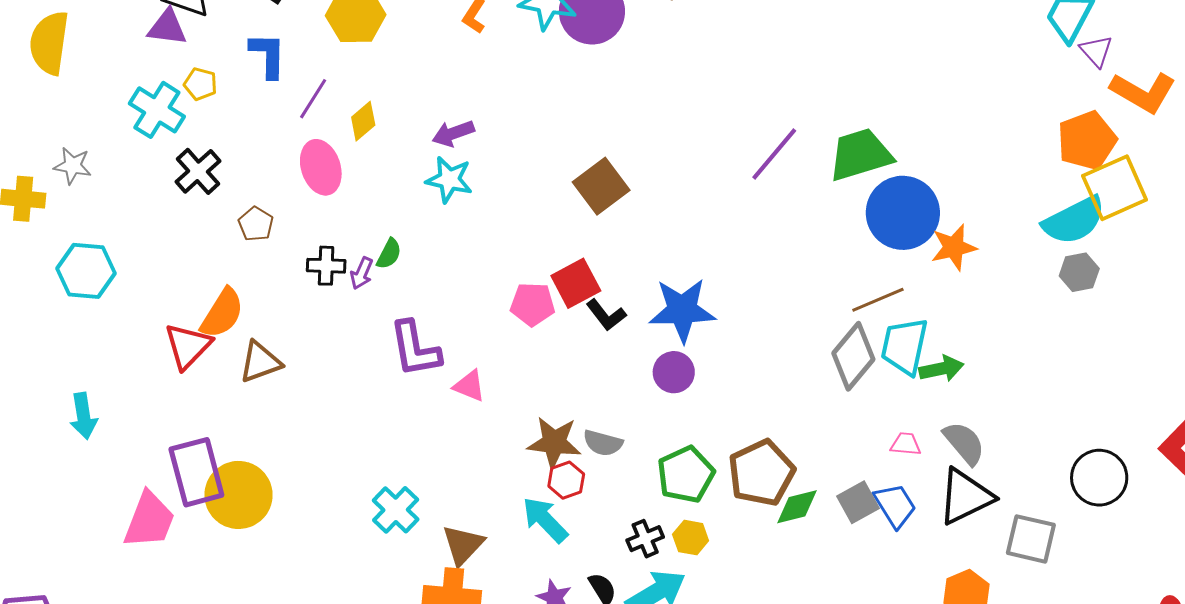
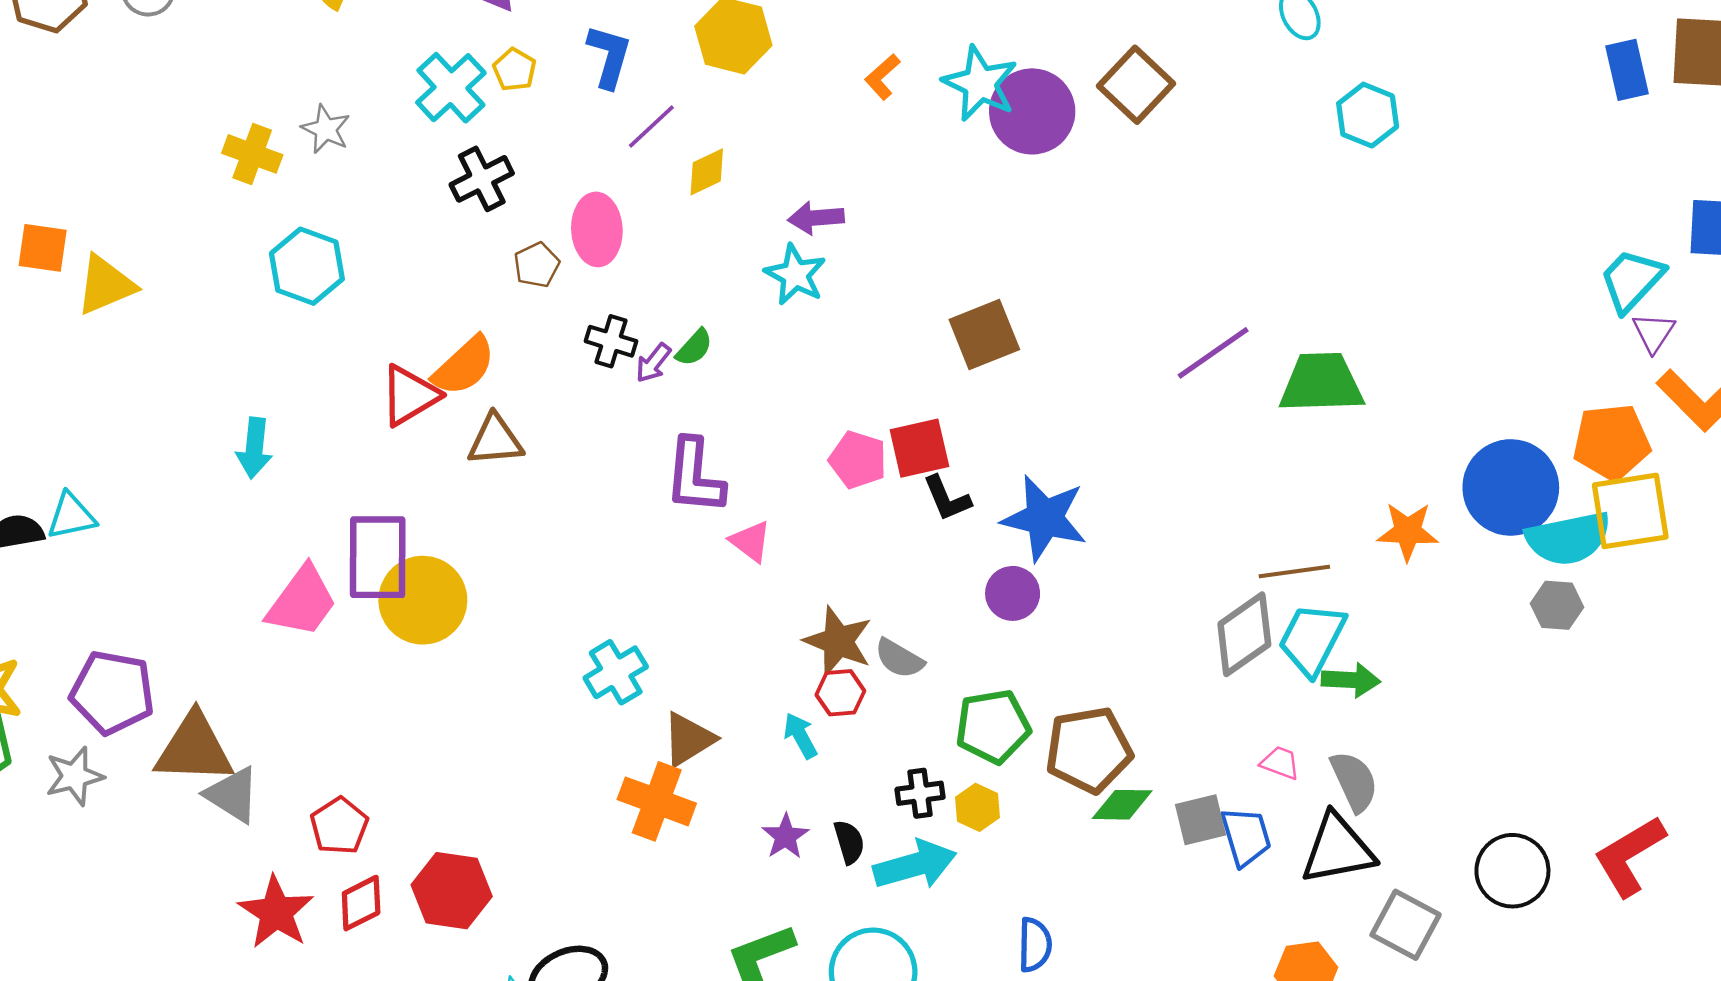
pink ellipse: (321, 167) -> (597, 229), moved
blue circle: (903, 213) -> (1511, 487), moved
cyan arrow: (545, 520) -> (800, 736), size x0.7

